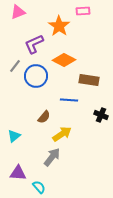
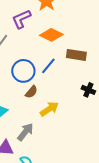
blue circle: (36, 76) -> (23, 71), moved
blue line: (69, 100) -> (48, 66), moved, turned -54
gray arrow: (52, 157) -> (25, 132), moved

